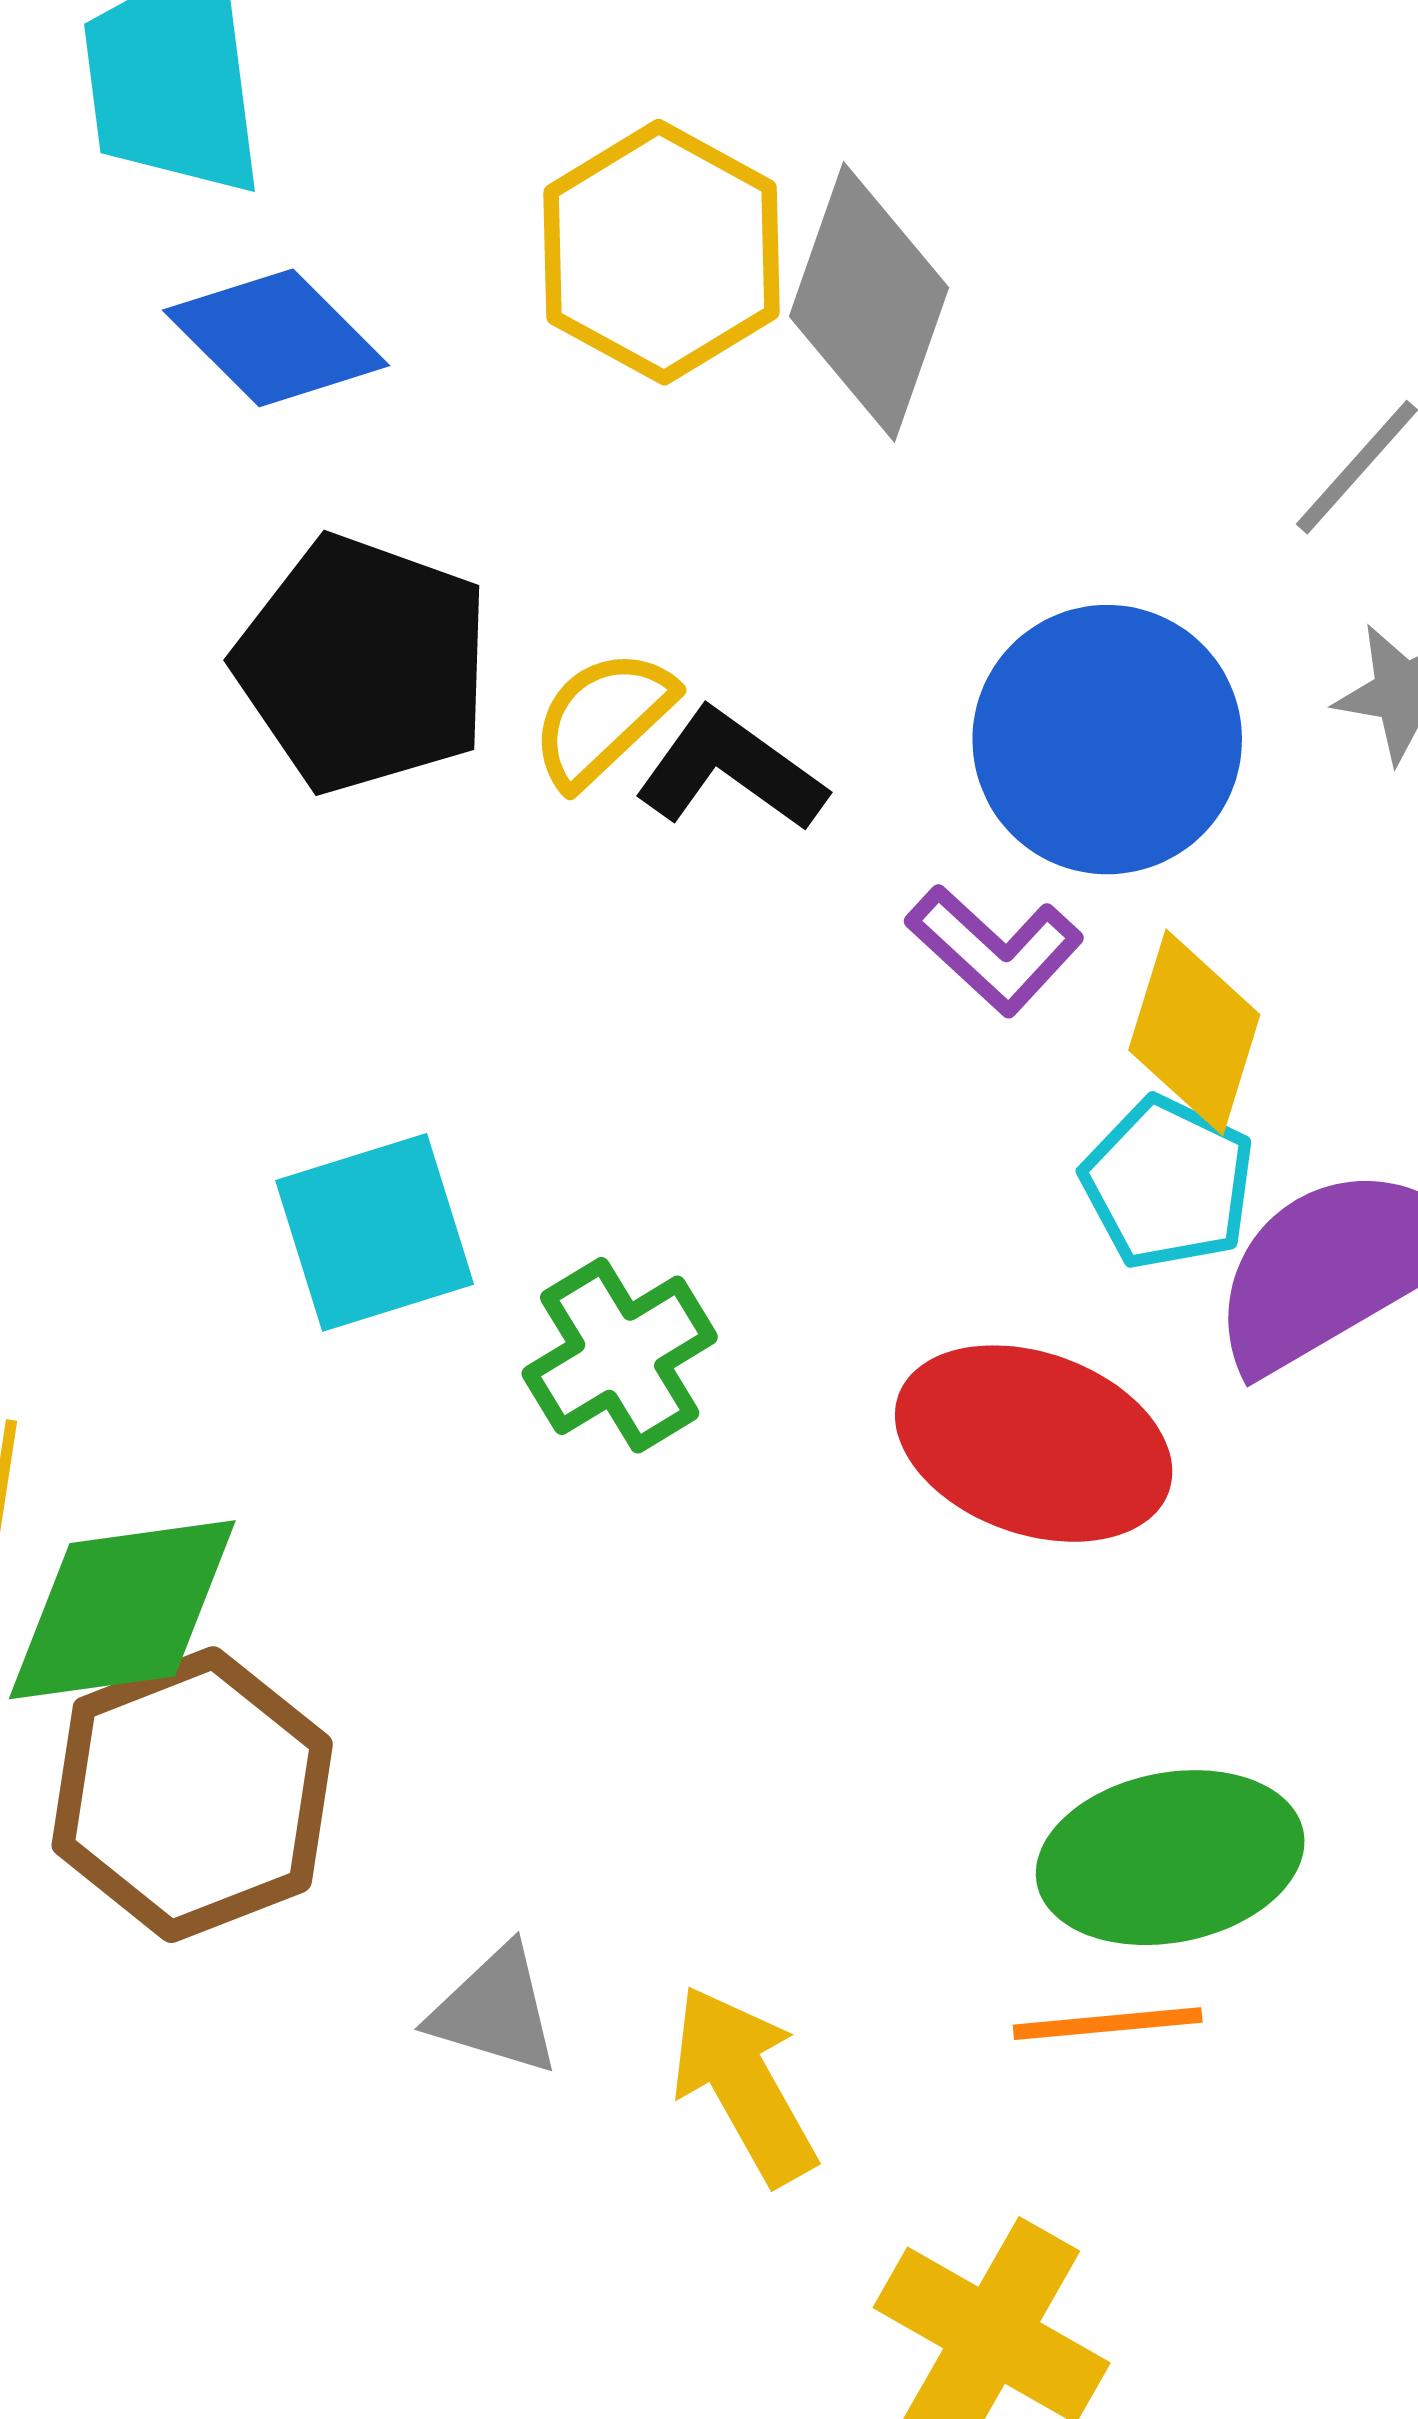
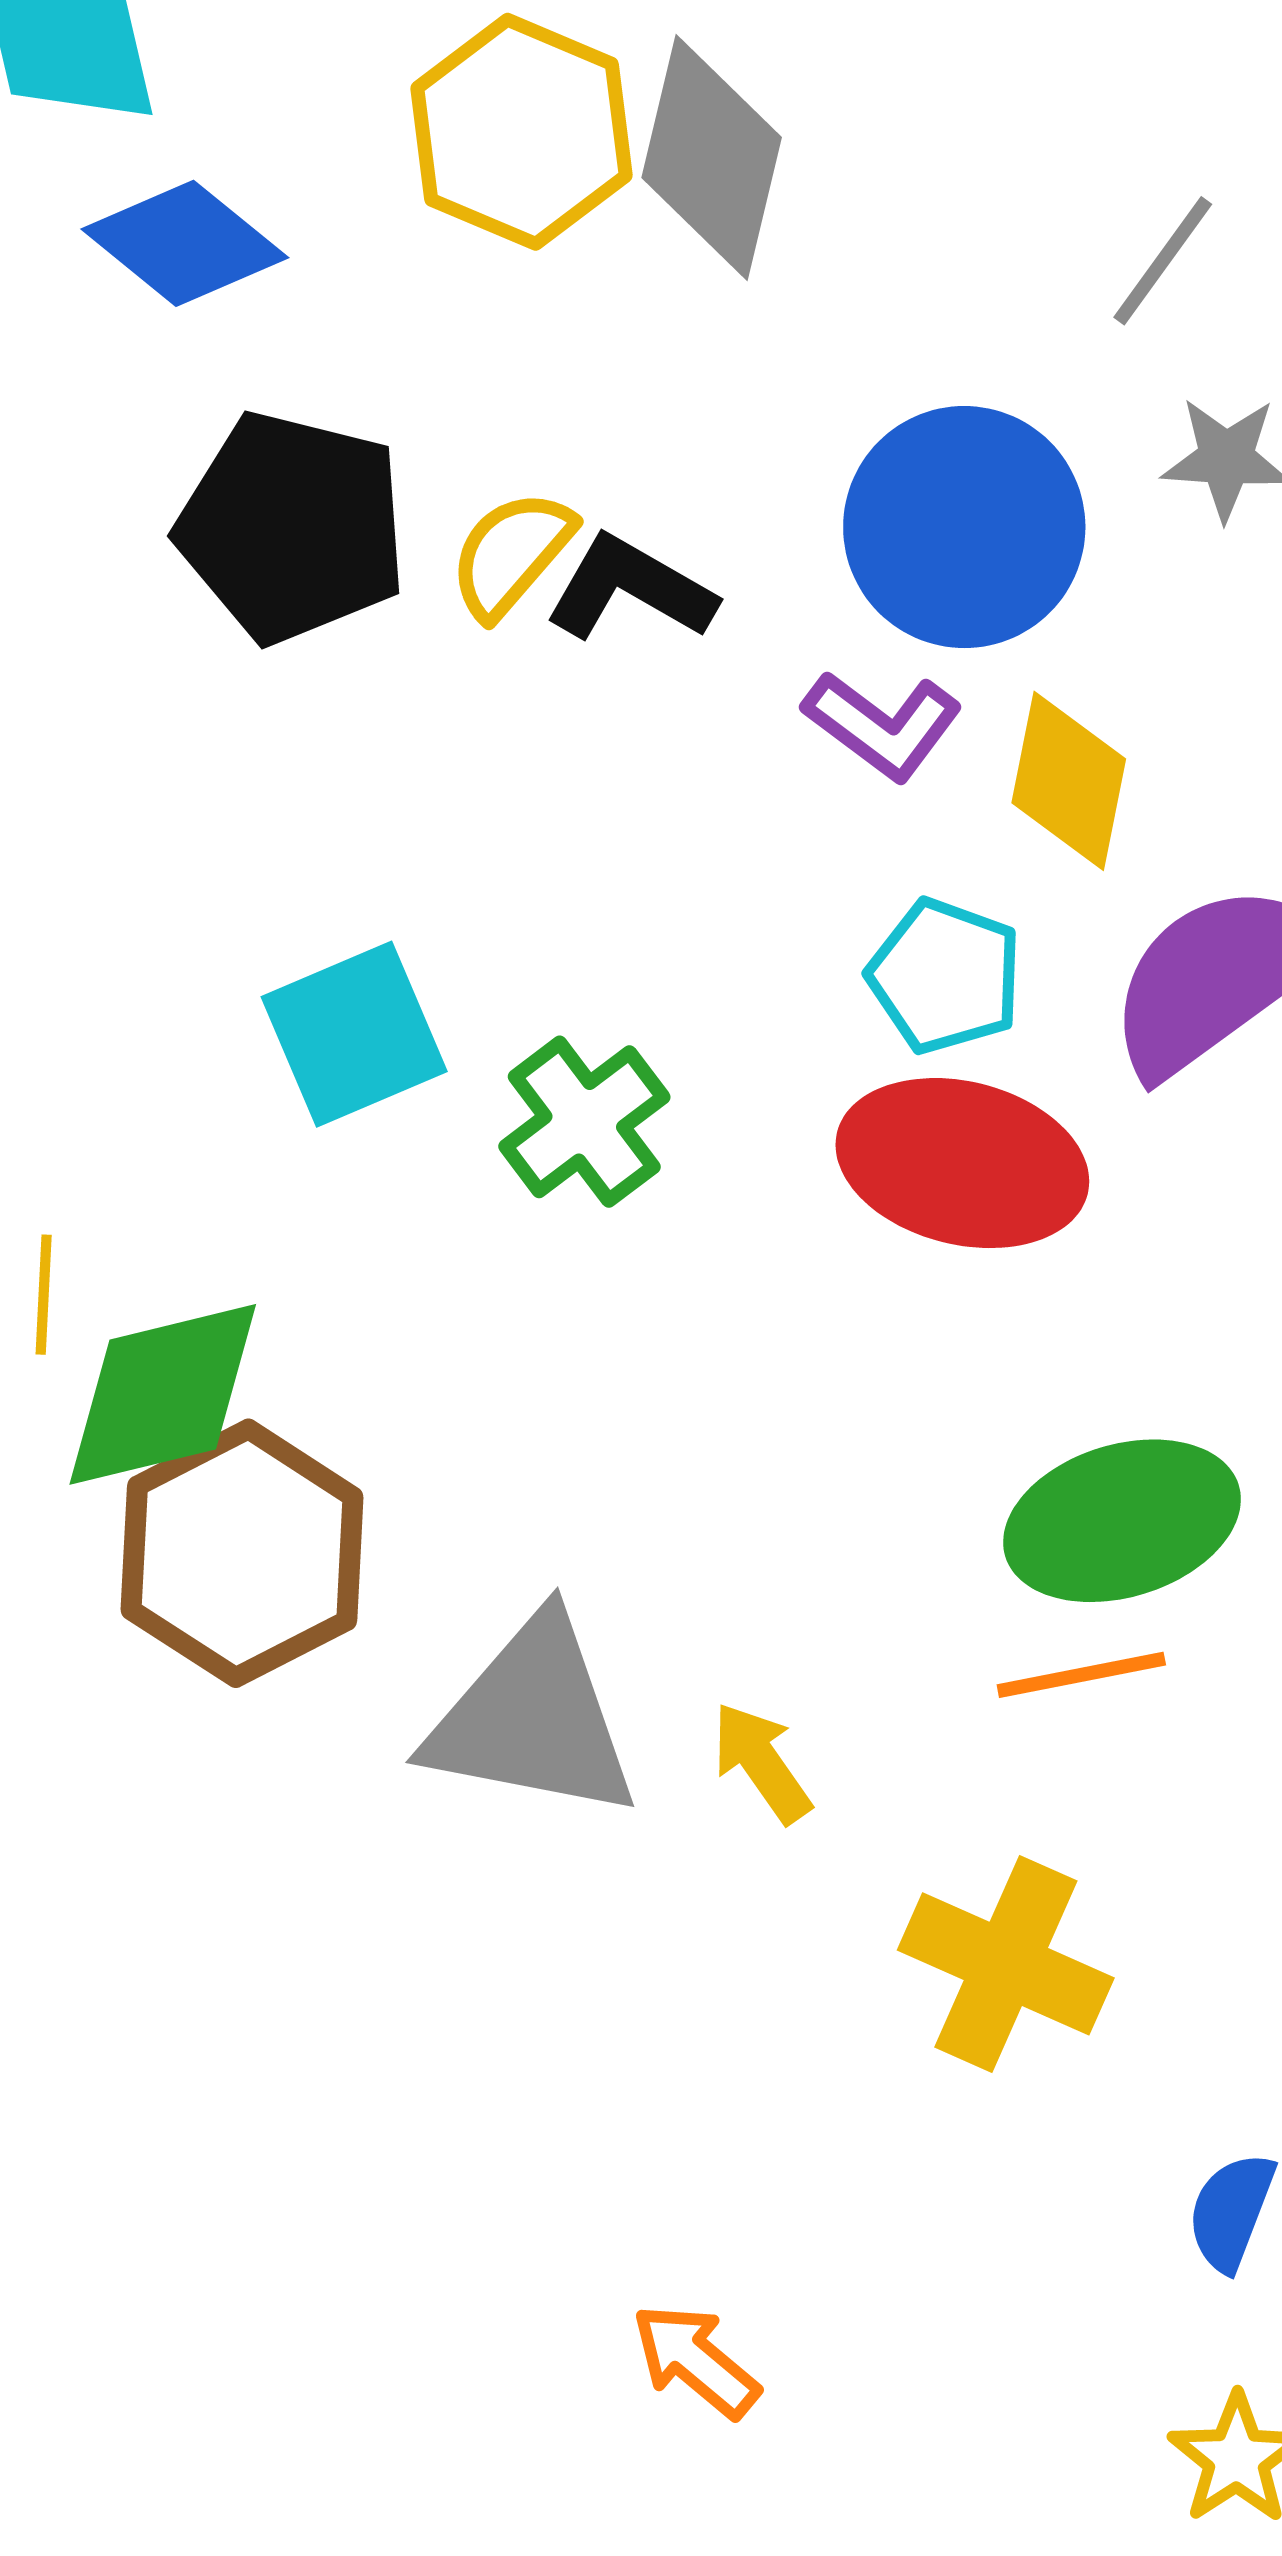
cyan pentagon: (1168, 1183) -> (945, 976), moved
gray triangle: (495, 2011) -> (532, 1719), size x1.8
yellow arrow: (744, 2085) -> (761, 1762), size x0.7

